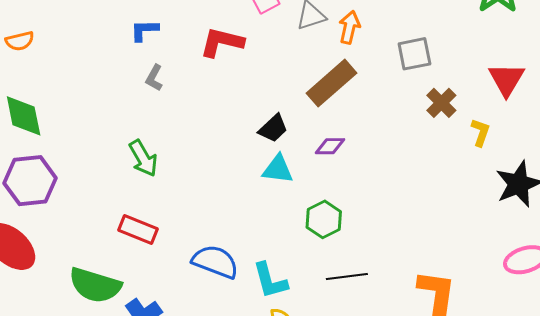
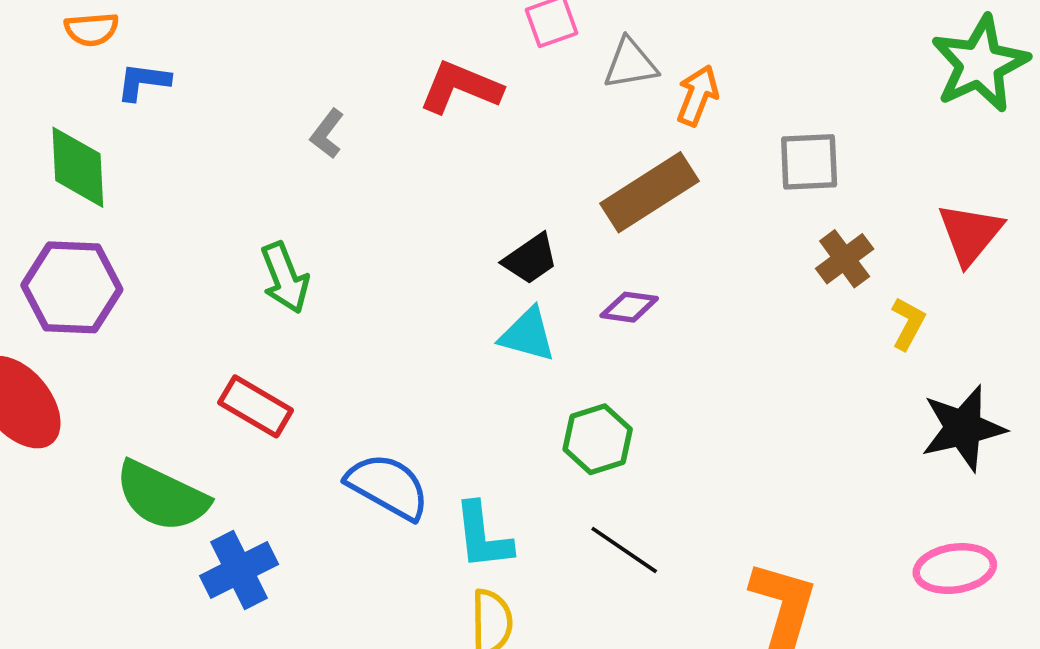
blue L-shape: (144, 30) -> (143, 82), moved
black line: (347, 277) -> (624, 550), turned 33

